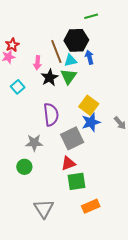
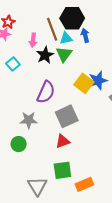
purple semicircle: (51, 115) -> (46, 92), turned 30
blue star: (91, 122) -> (98, 80), moved
green square: (76, 181) -> (62, 170), moved

